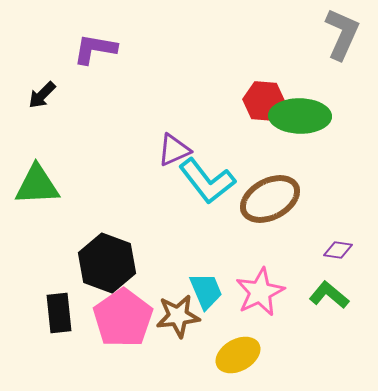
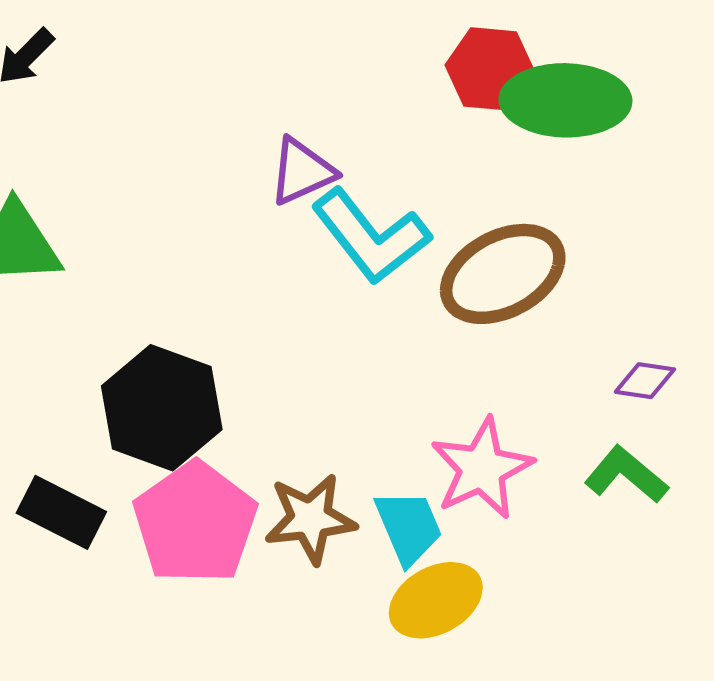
cyan trapezoid: (206, 291) -> (409, 527), moved
black rectangle: (59, 313) -> (61, 512), turned -57

